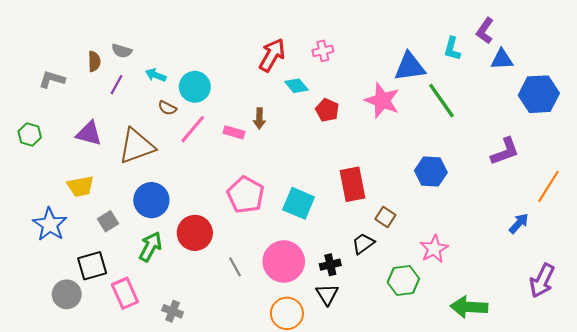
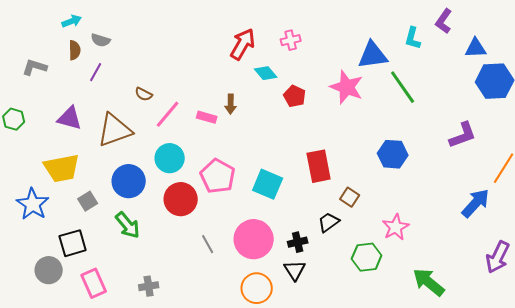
blue triangle: (502, 59) -> (476, 48), moved
cyan arrow: (156, 75) -> (72, 21), moved, turned 138
cyan circle: (195, 87) -> (170, 158), moved
yellow trapezoid: (80, 186) -> (62, 168), size x1.4
blue arrow: (519, 223) -> (476, 203), size x1.5
red circle: (195, 233) -> (181, 199), moved
green arrow: (150, 247) -> (128, 225), turned 112
pink rectangle: (125, 293) -> (94, 283), moved
green arrow: (469, 307) -> (429, 282), turned 36
gray cross: (173, 311) -> (149, 286), turned -30

